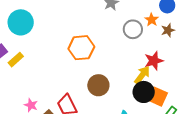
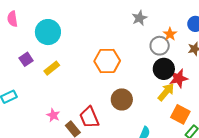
orange star: (152, 20) -> (170, 34), moved
yellow rectangle: (16, 60) -> (52, 68), moved
black circle: (144, 92) -> (164, 69), moved

